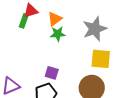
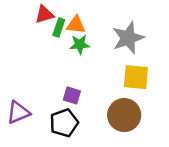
orange triangle: (55, 19) -> (76, 25), turned 42
green rectangle: (24, 21) -> (59, 27), moved

